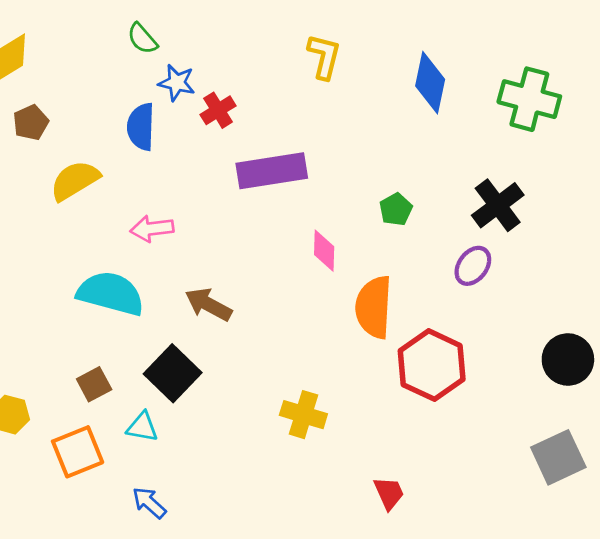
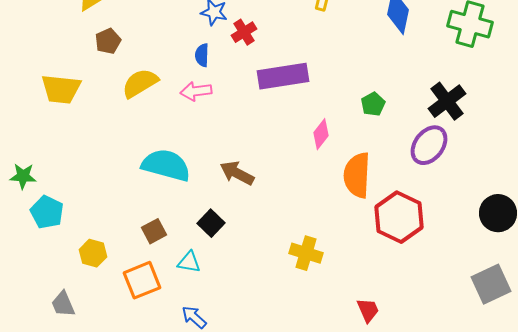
blue semicircle: (141, 127) -> (202, 55), moved, size x0.7
pink arrow: (152, 229) -> (196, 91), moved
pink diamond: (324, 251) -> (321, 134), turned 36
purple ellipse: (473, 266) -> (429, 145), size x1.4
black square: (173, 373) -> (211, 223), size x0.7

